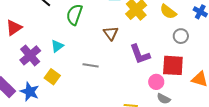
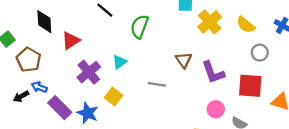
brown triangle: (111, 33) -> (184, 60), moved
pink circle: (156, 82) -> (216, 109), moved

